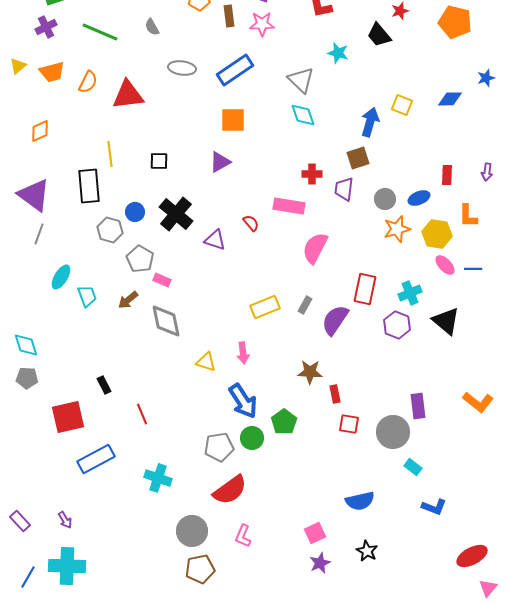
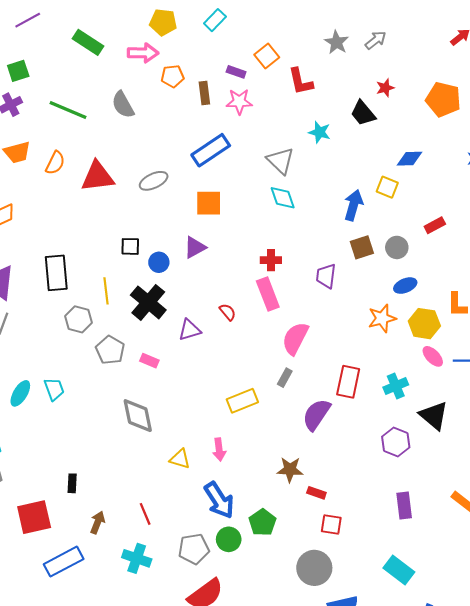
gray semicircle: (152, 27) -> (123, 105), size x1.5
gray ellipse: (182, 68) -> (154, 181), moved, turned -32
blue diamond: (450, 99) -> (409, 159), moved
yellow line: (110, 154) -> (106, 291), moved
brown square: (358, 158) -> (362, 247), moved
red cross: (312, 174) -> (271, 260), moved
red rectangle: (447, 175) -> (435, 225), moved, turned 60
gray circle: (385, 199) -> (397, 247), moved
pink rectangle: (289, 206) -> (268, 294), turned 60
blue circle: (135, 212) -> (159, 262), moved
purple triangle: (215, 240) -> (190, 330), turned -35
cyan ellipse: (61, 277) -> (20, 393), moved
pink rectangle: (162, 280) -> (149, 361), moved
brown arrow: (128, 300) -> (98, 522), moved, turned 150
gray rectangle: (305, 305) -> (285, 378), moved
purple hexagon: (397, 325) -> (396, 442), moved
black rectangle: (104, 385) -> (72, 483), turned 30
red rectangle: (335, 394) -> (316, 493), turned -60
red line: (142, 414) -> (145, 514), moved
gray circle: (393, 432) -> (314, 568), moved
cyan rectangle: (413, 467) -> (399, 570), size x1.6
cyan cross: (158, 478) -> (137, 558), moved

